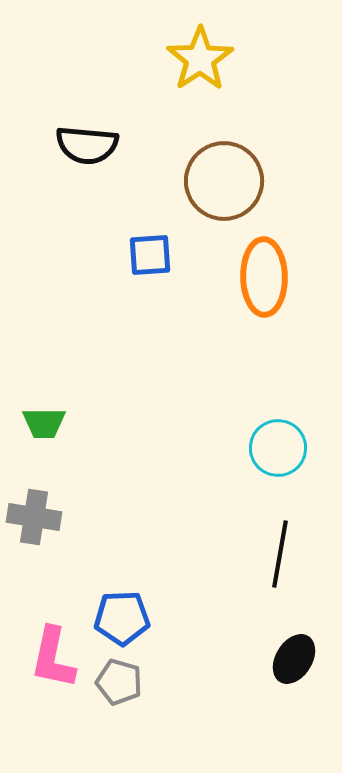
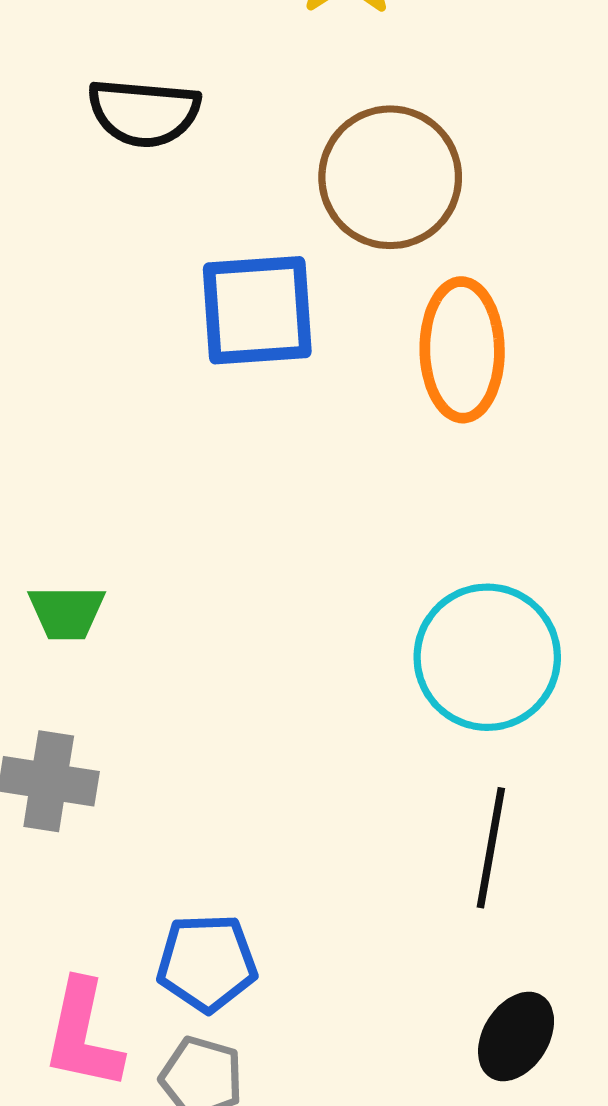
blue square: (150, 255) -> (257, 310), size x1.5
cyan circle: (278, 448) -> (487, 657), size x1.4

